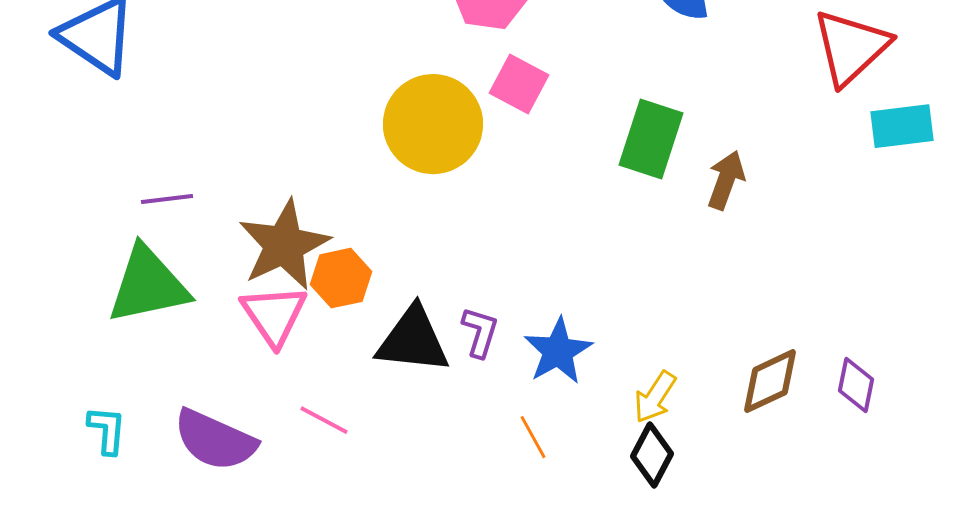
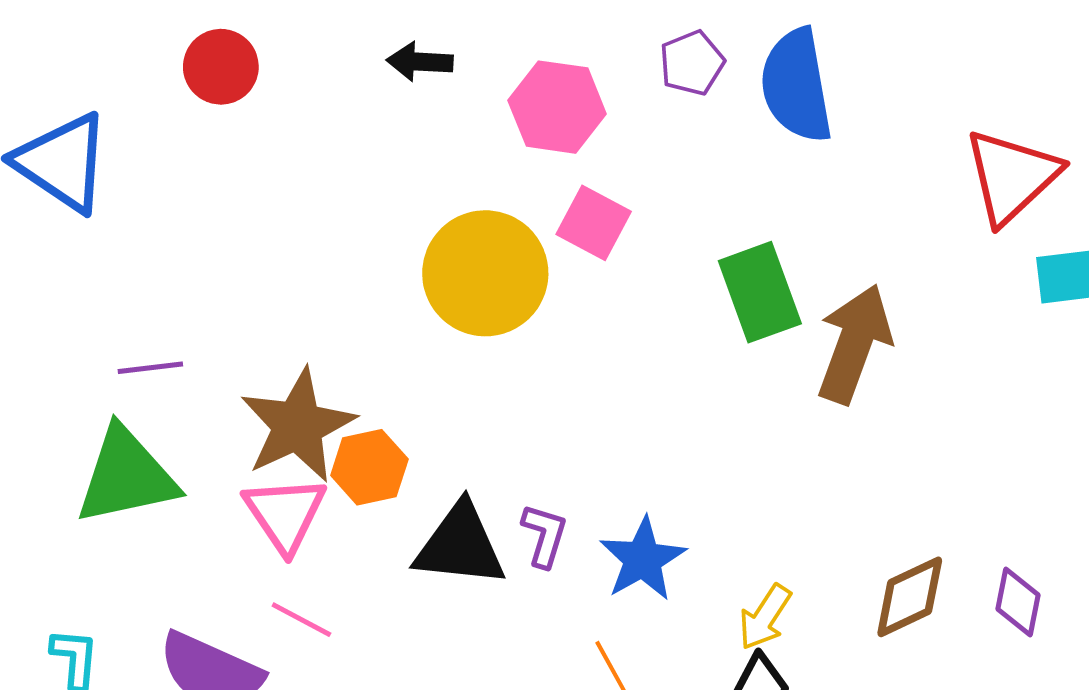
green rectangle: (651, 139) -> (760, 292), turned -38
brown arrow: (726, 180) -> (854, 344), size x1.6
pink line: (324, 420) -> (301, 620), moved

